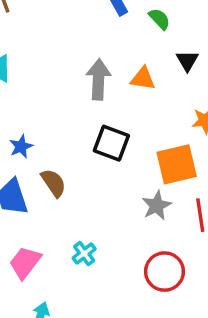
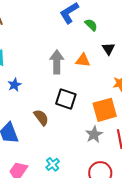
blue star: (21, 147) -> (14, 85), moved
brown semicircle: (54, 183) -> (41, 117), moved

